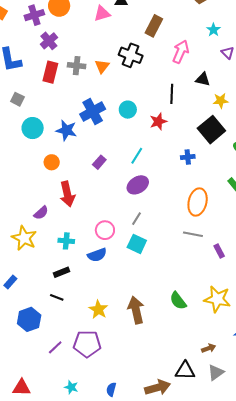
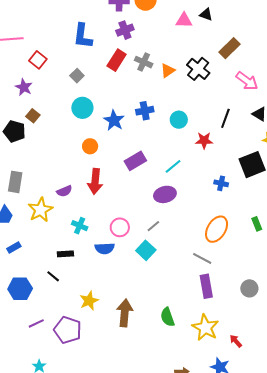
pink arrow: (181, 52) -> (247, 81), turned 85
blue cross: (93, 112) -> (145, 111), size x0.7
purple rectangle: (99, 162) -> (135, 161), size x1.5
purple rectangle: (219, 251) -> (206, 286), moved, size x1.6

